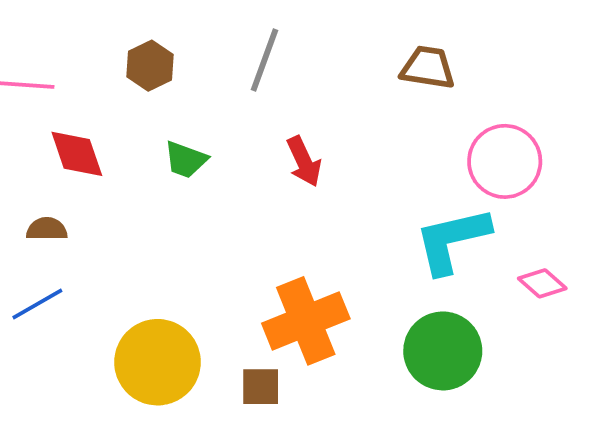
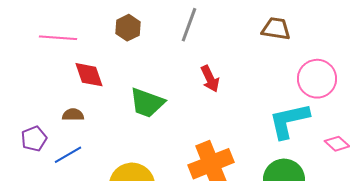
green trapezoid: (186, 160) -> (147, 103), moved, size x1.5

